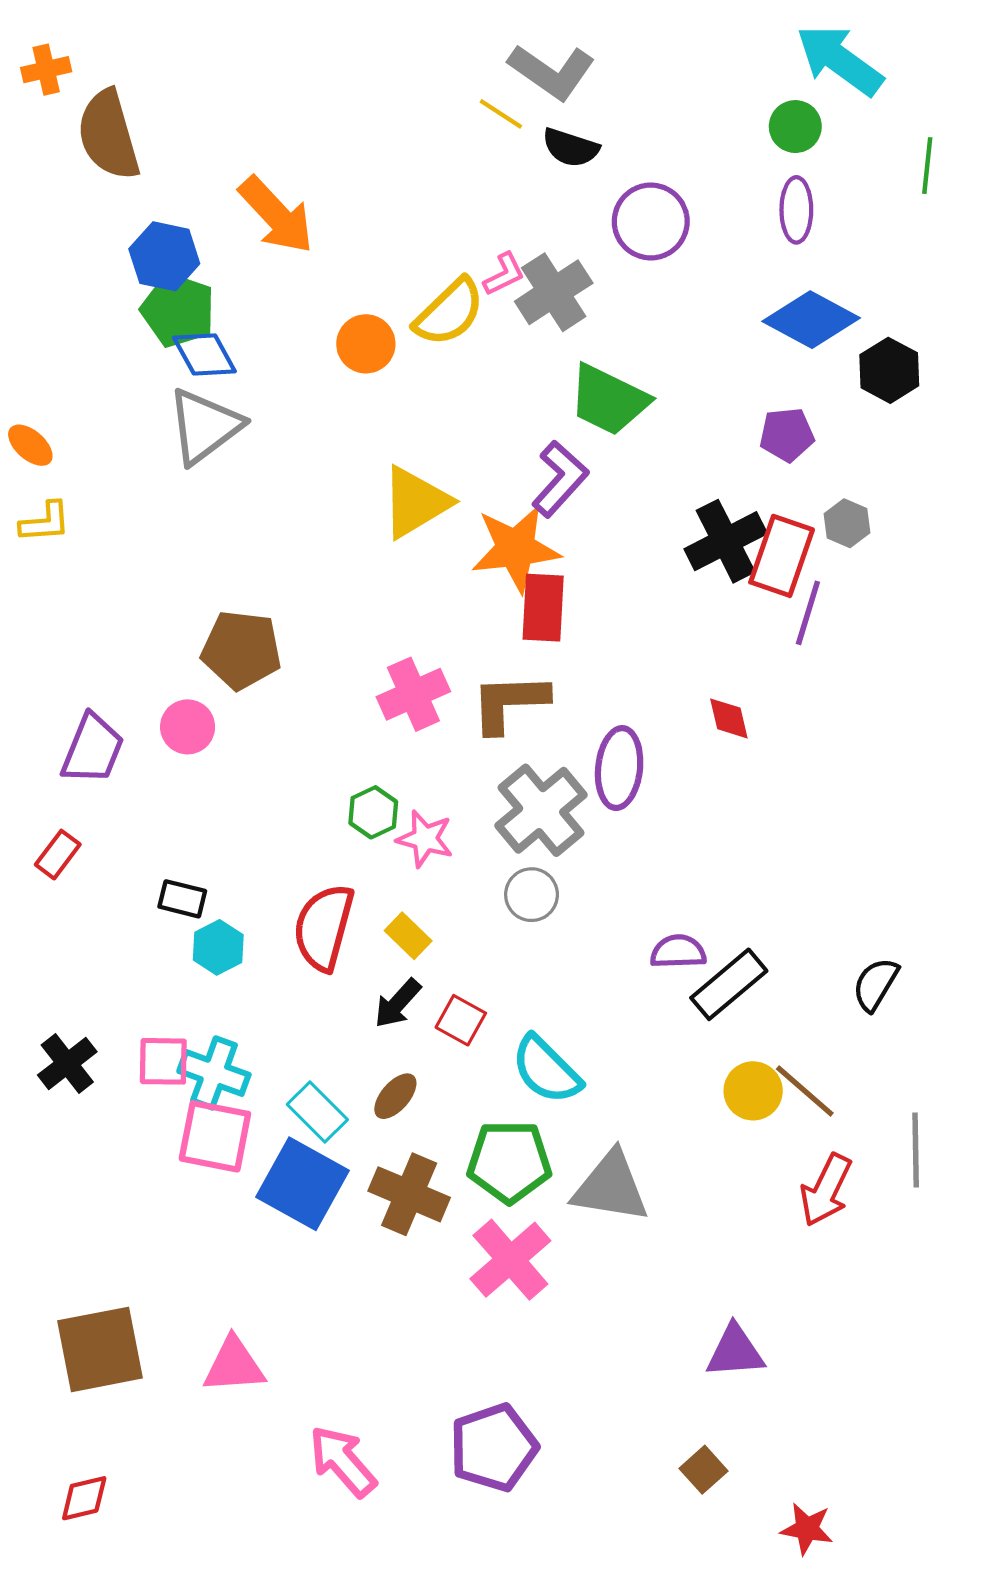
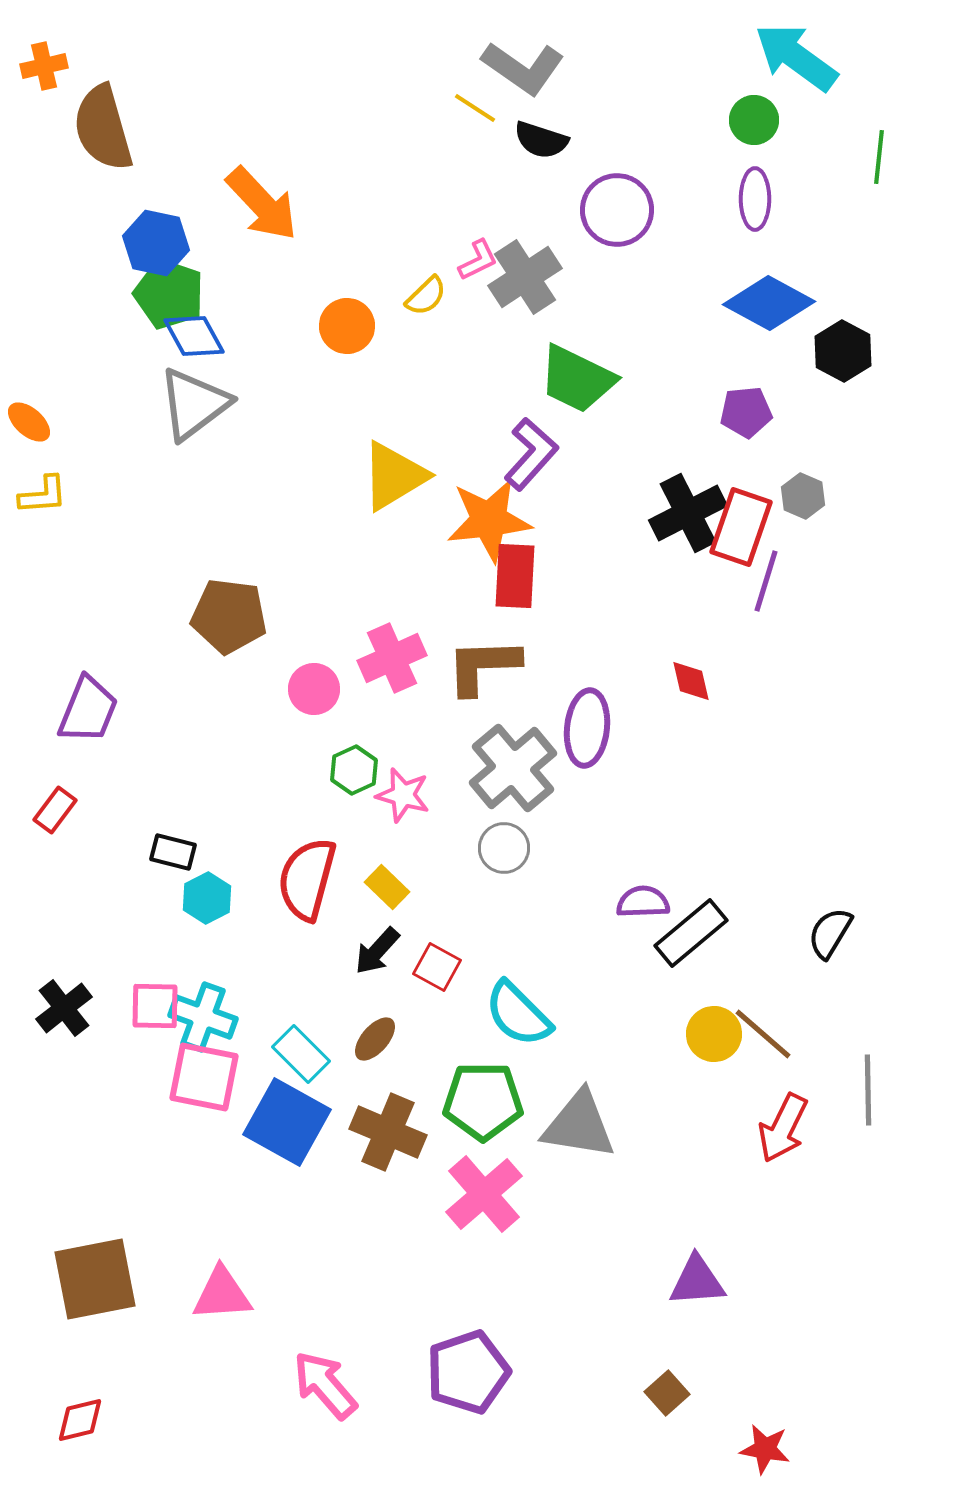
yellow semicircle: (449, 312) -> (426, 296), size x0.6
pink circle: (188, 727) -> (314, 689), moved

